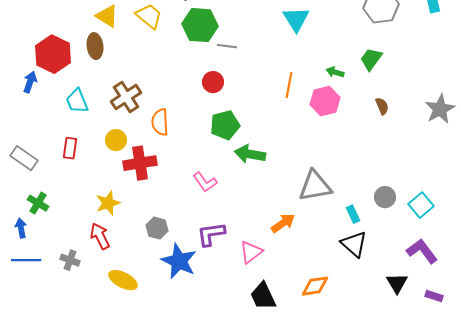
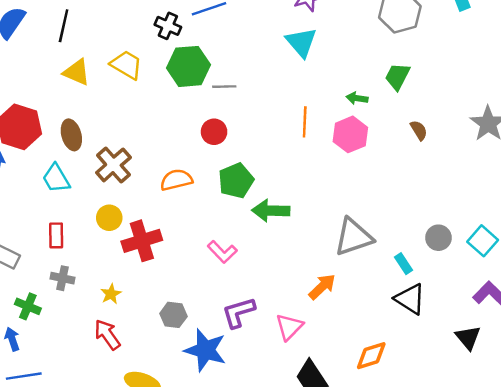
brown ellipse: (95, 46) -> (71, 135), moved
orange semicircle: (160, 122) -> (176, 180), moved, turned 88
yellow star: (108, 203) -> (111, 294), size x0.7
gray cross: (70, 260) -> (62, 278), moved

